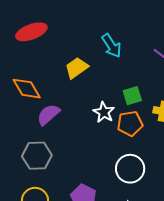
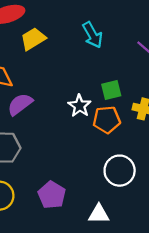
yellow trapezoid: (76, 68) -> (33, 39), moved
white circle: (130, 169) -> (120, 171), moved

